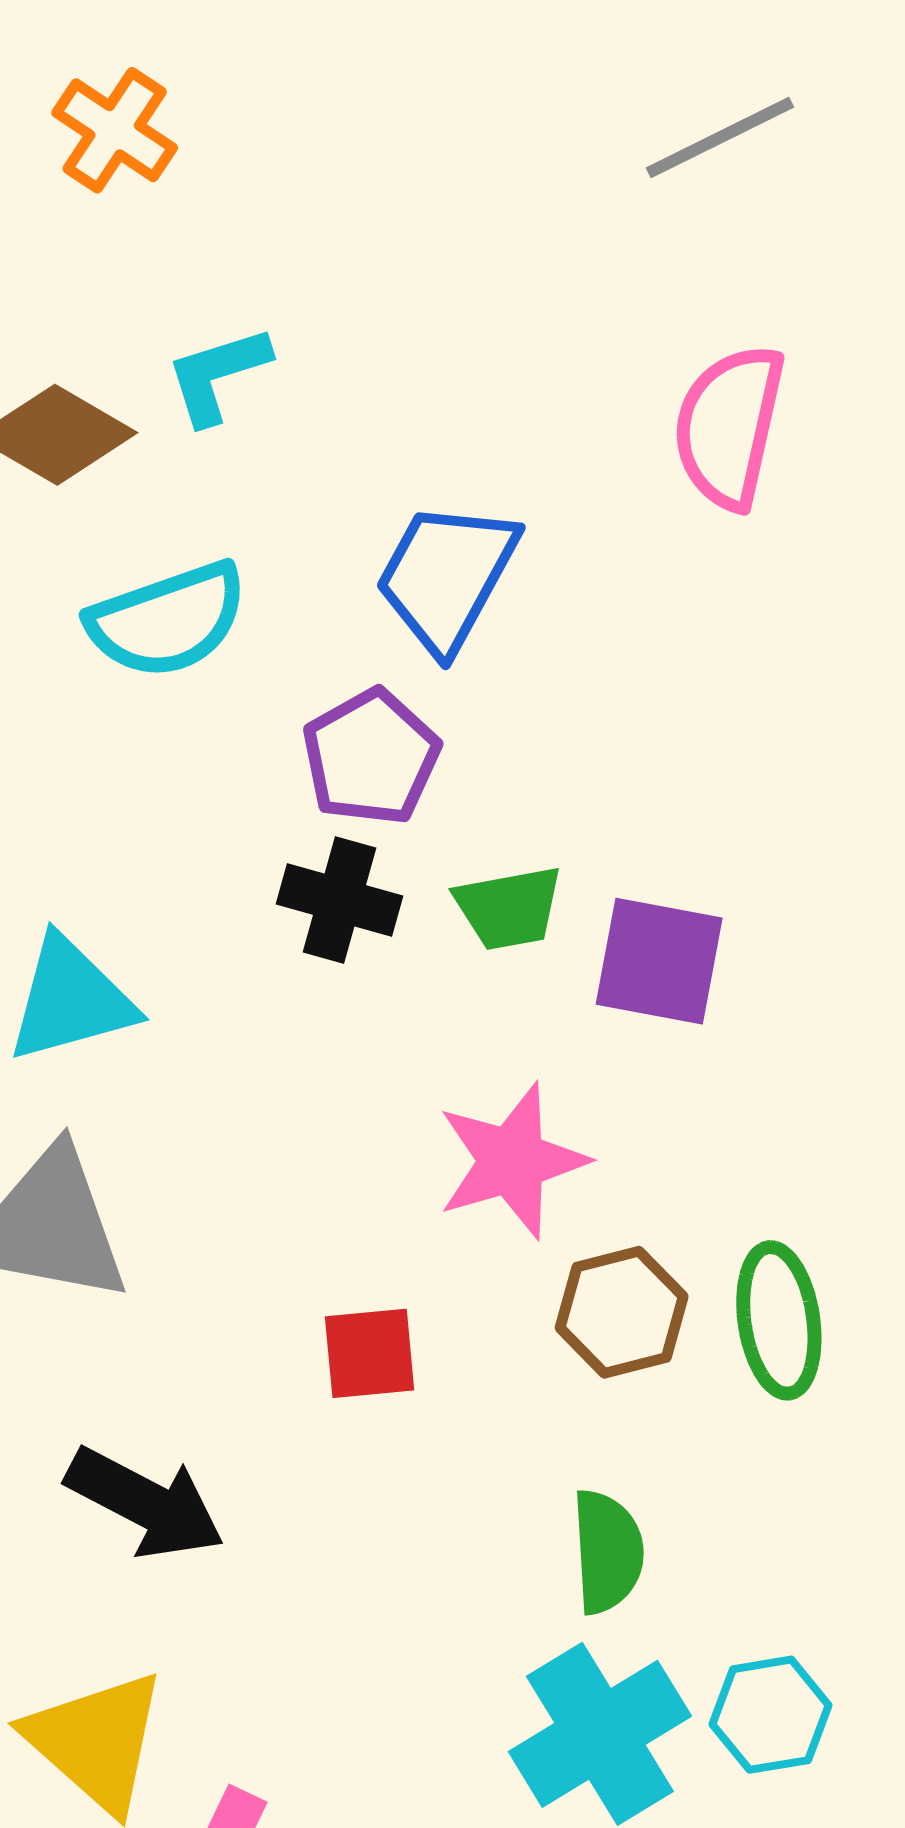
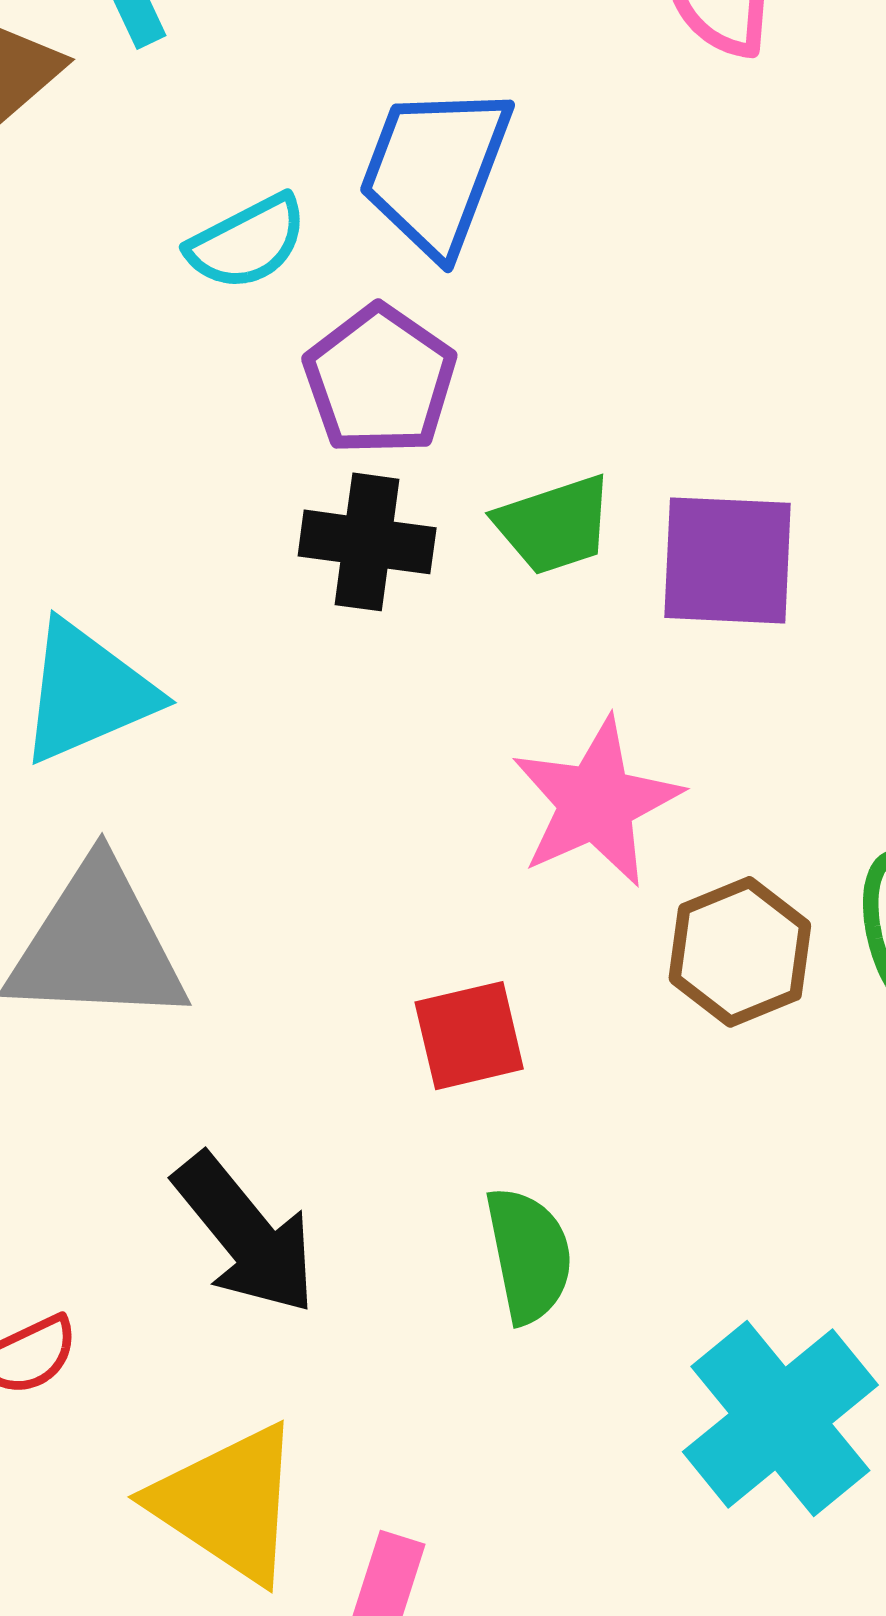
cyan semicircle: (168, 620) -> (247, 242), moved, size x0.7
black arrow: (145, 1503) -> (245, 1234), turned 31
green semicircle: (607, 1552) -> (529, 1255), moved

